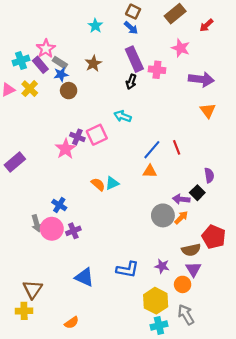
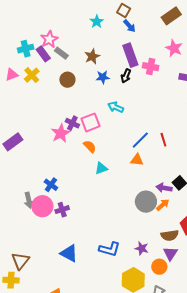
brown square: (133, 12) -> (124, 10), moved
blue star: (61, 74) -> (103, 77), moved
orange semicircle: (98, 184) -> (90, 146), moved

